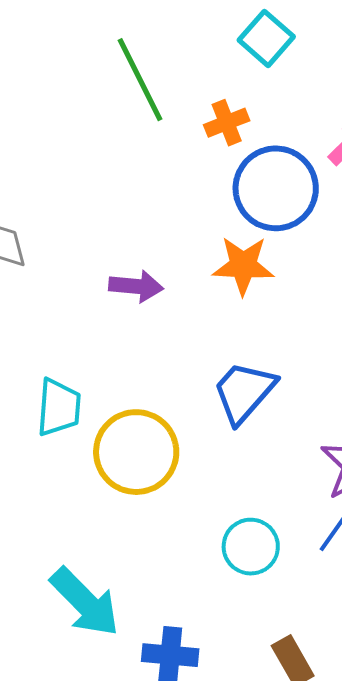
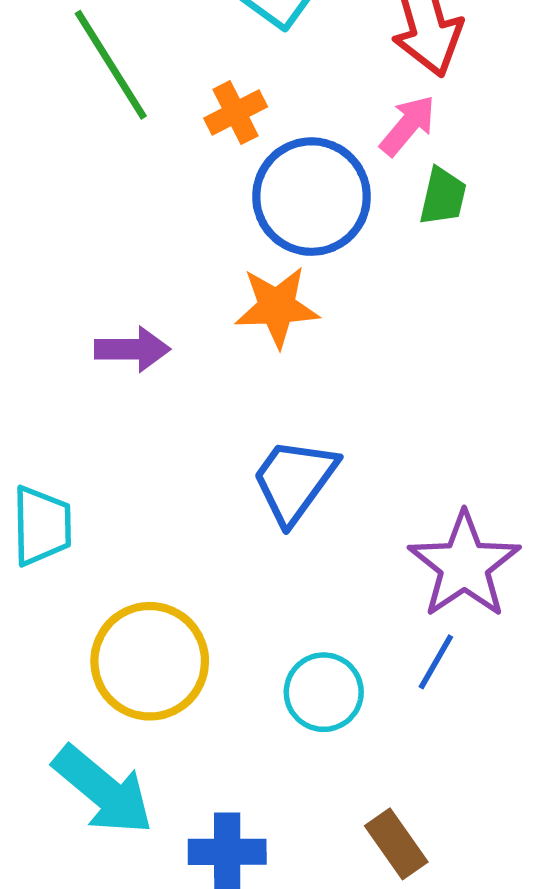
yellow circle: (136, 452) -> (150, 661), moved

